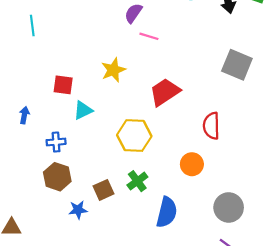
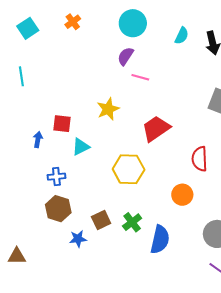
cyan line: (32, 25) -> (21, 76), moved
blue arrow: (24, 115) -> (38, 139), moved
green cross: (137, 181) -> (132, 222), moved

